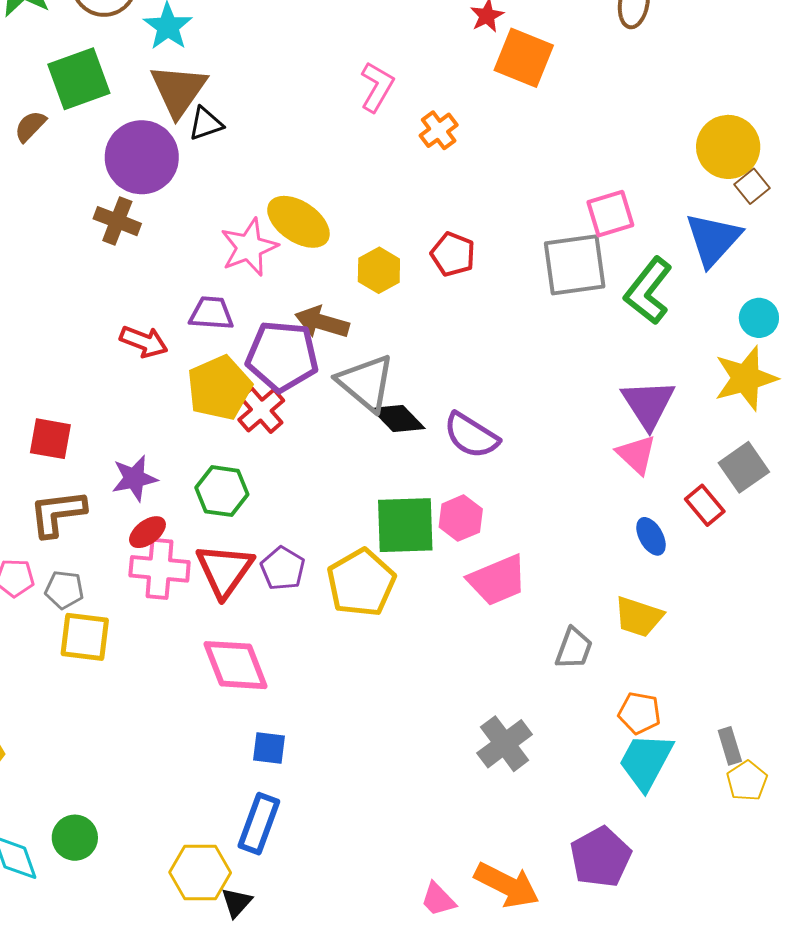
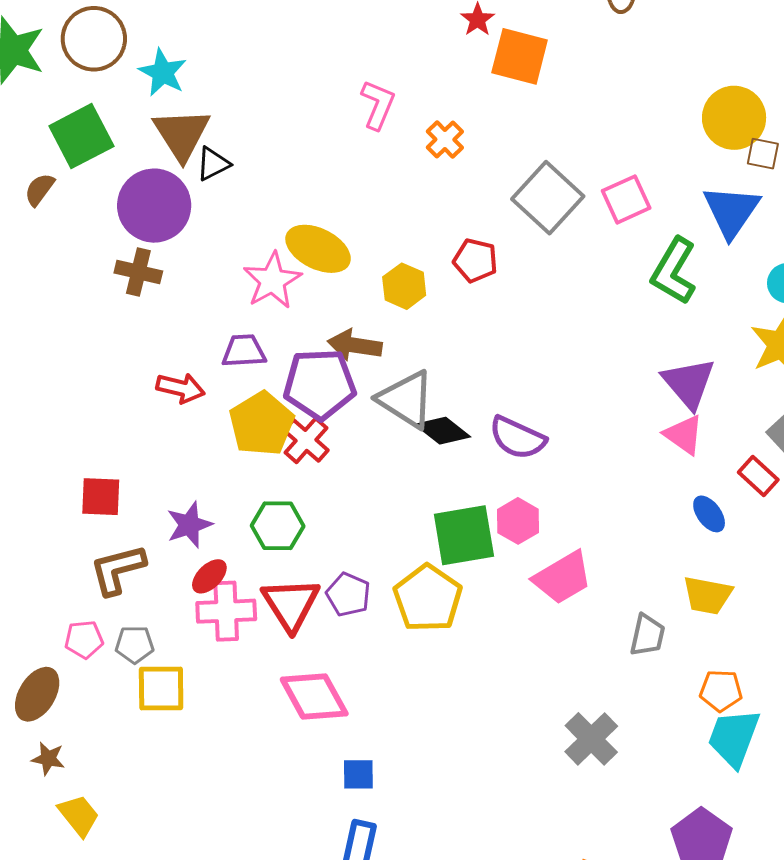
brown square: (752, 186) -> (763, 154), turned -32
gray square: (575, 265) -> (548, 198), moved, turned -32

